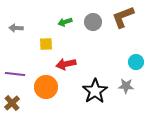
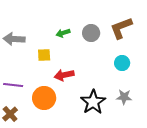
gray arrow: (16, 28) -> (14, 39), size x1.5
cyan circle: (136, 62) -> (122, 63), moved

